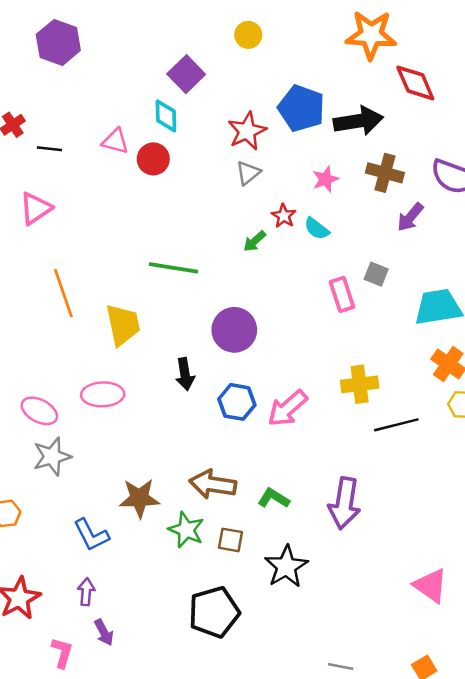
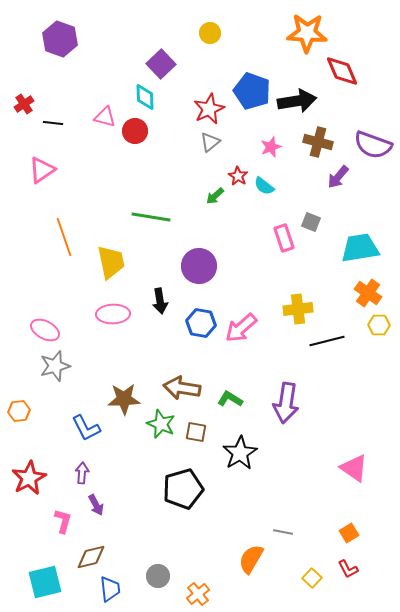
pink ellipse: (103, 394) -> (113, 314), moved

